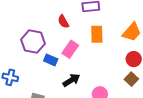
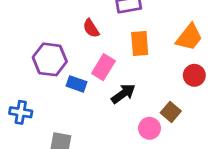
brown square: (131, 79) -> (171, 112), moved
black arrow: (71, 80) -> (123, 94), moved

